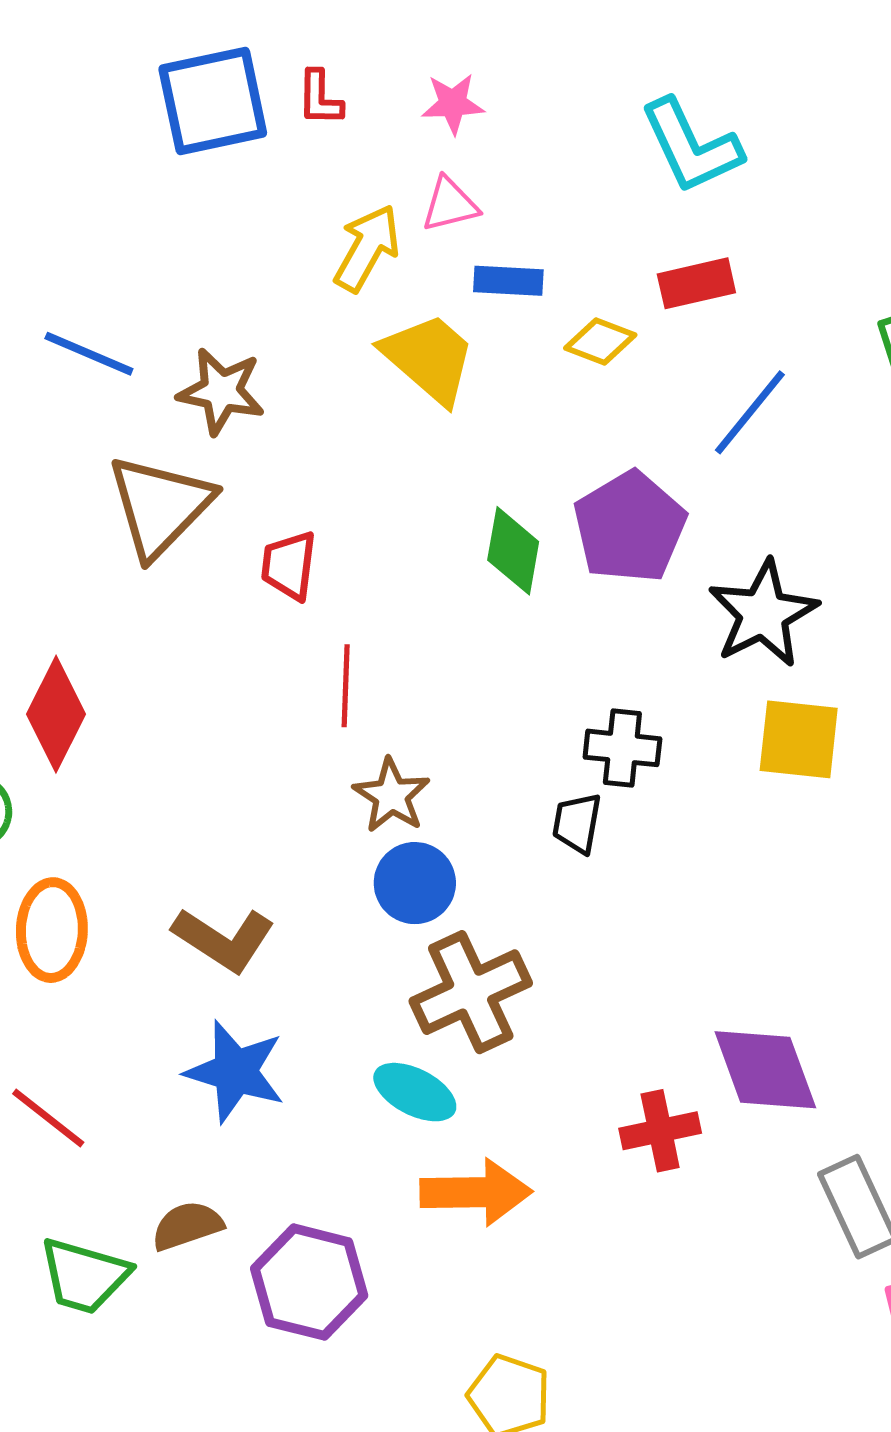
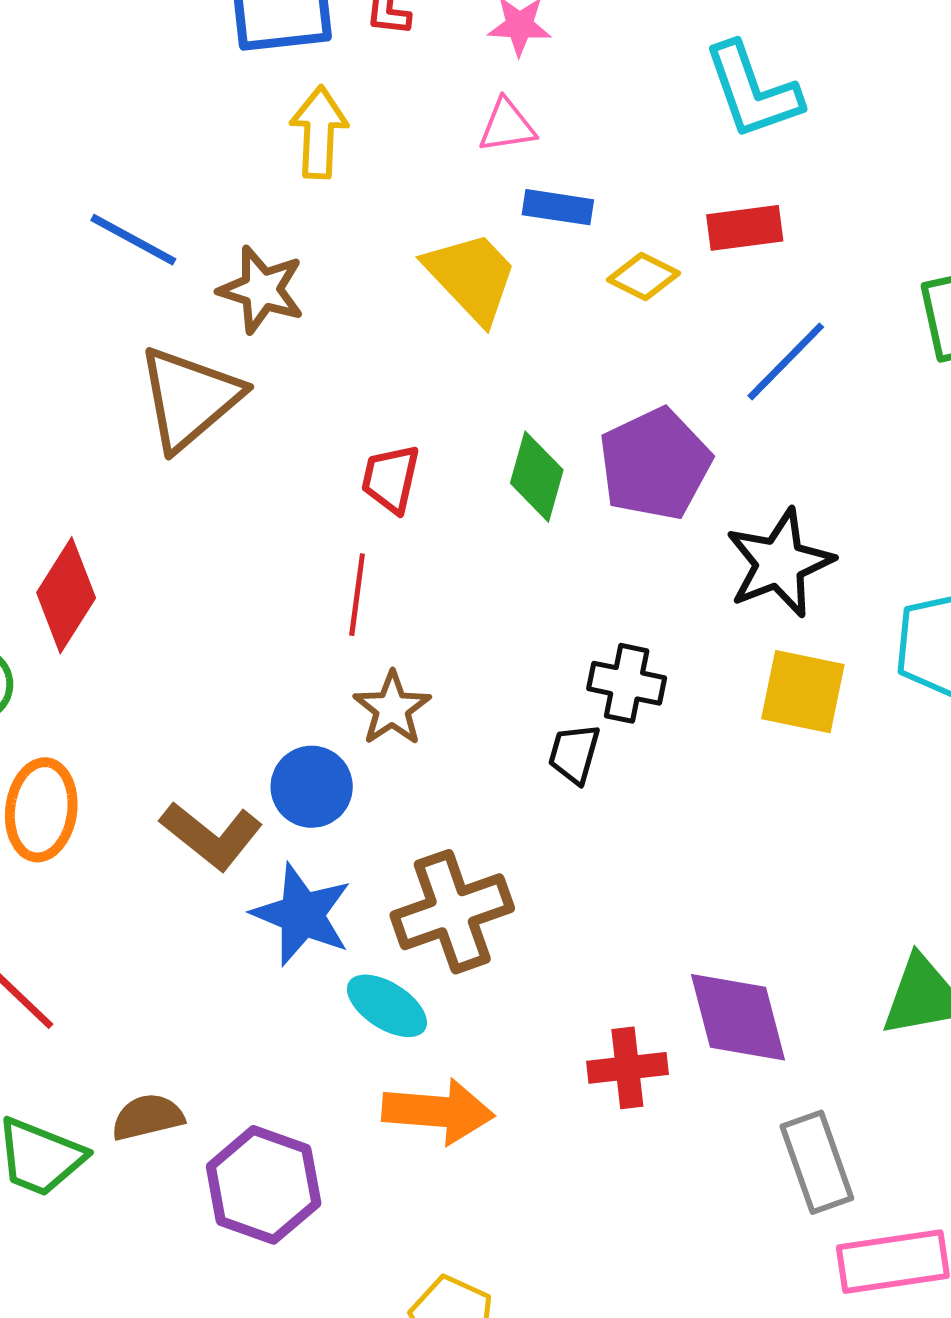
yellow arrow: (367, 248) -> (319, 132), moved, turned -32
red trapezoid: (289, 566) -> (391, 479), moved
blue circle: (415, 883) -> (312, 787), moved
blue star: (235, 1072) -> (302, 914), moved

